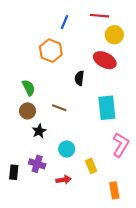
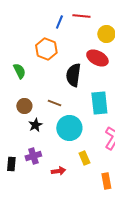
red line: (99, 16) -> (81, 16), moved
black semicircle: (79, 78) -> (73, 75), size x1.6
green semicircle: (29, 88) -> (19, 71), moved
cyan circle: (67, 149) -> (69, 128), moved, size x1.6
purple cross: (37, 164) -> (33, 156), turned -35

